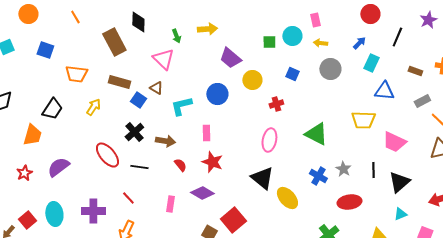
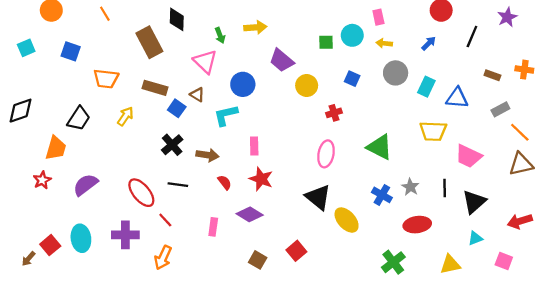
cyan rectangle: (371, 63) -> (426, 87), moved
blue circle: (217, 94) -> (243, 84), moved
red ellipse: (107, 155) -> (141, 193), moved
red star: (24, 173) -> (42, 180), moved
red square: (233, 220) -> (296, 251), moved, size x0.7

